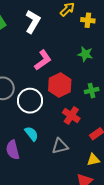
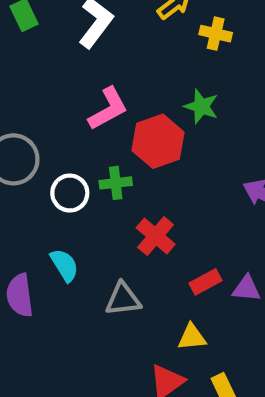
red hexagon: (60, 85) -> (158, 141), moved
green cross: (92, 91) -> (116, 183), moved
white circle: (30, 101) -> (70, 193), size x0.7

